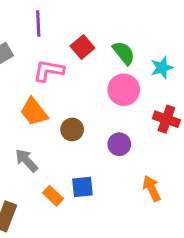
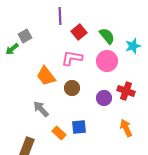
purple line: (38, 23) -> (60, 16), moved
pink L-shape: (49, 71) -> (72, 58), moved
red cross: (166, 119) -> (126, 91), moved

